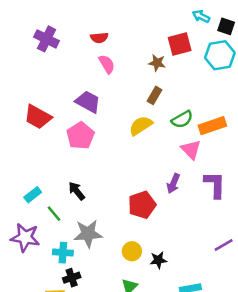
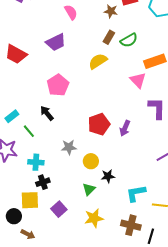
purple trapezoid: (88, 102) -> (56, 42), turned 125
green semicircle: (182, 119) -> (129, 40), moved
pink pentagon: (80, 136) -> (58, 85), moved
purple arrow: (173, 183) -> (125, 128), moved
gray star: (88, 234) -> (69, 147), moved, size x0.7
black star: (158, 260) -> (108, 176), moved

